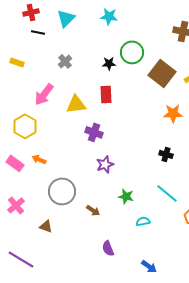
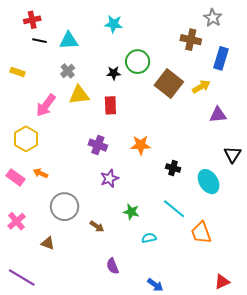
cyan triangle: (66, 18) -> (69, 41), moved, turned 42
yellow triangle: (76, 104) -> (79, 95), moved
orange star: (173, 113) -> (141, 145), moved

